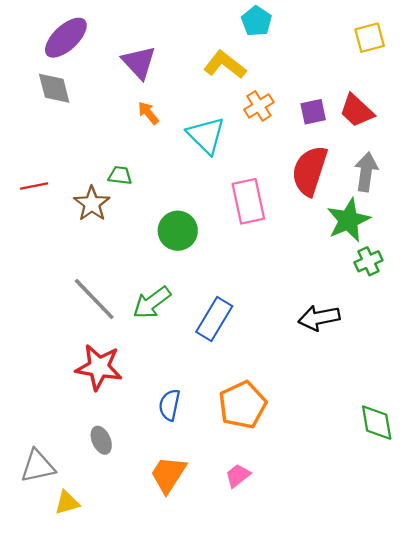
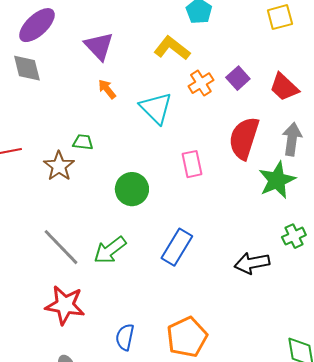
yellow square: (370, 38) -> (280, 17), moved
purple square: (313, 112) -> (238, 78), moved, turned -30
pink rectangle: (248, 201) -> (192, 164), size x0.7
green cross: (368, 261) -> (294, 236), moved
blue rectangle: (214, 319) -> (177, 247), moved

